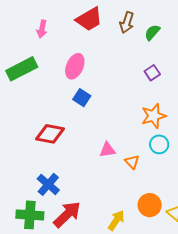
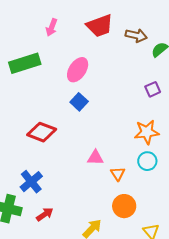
brown arrow: (127, 22) -> (136, 35), turned -105
orange circle: (150, 205) -> (124, 206), moved
red arrow: (67, 214) -> (45, 214), size x0.6

